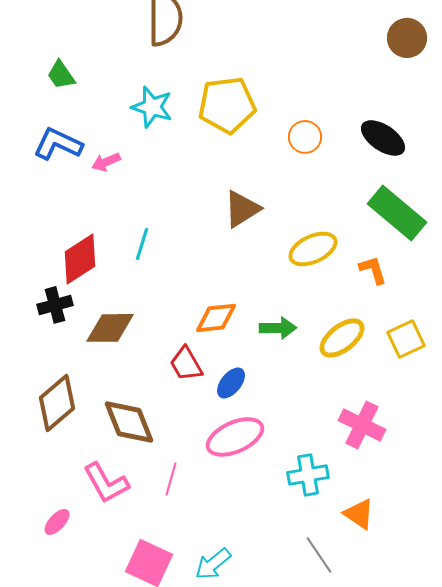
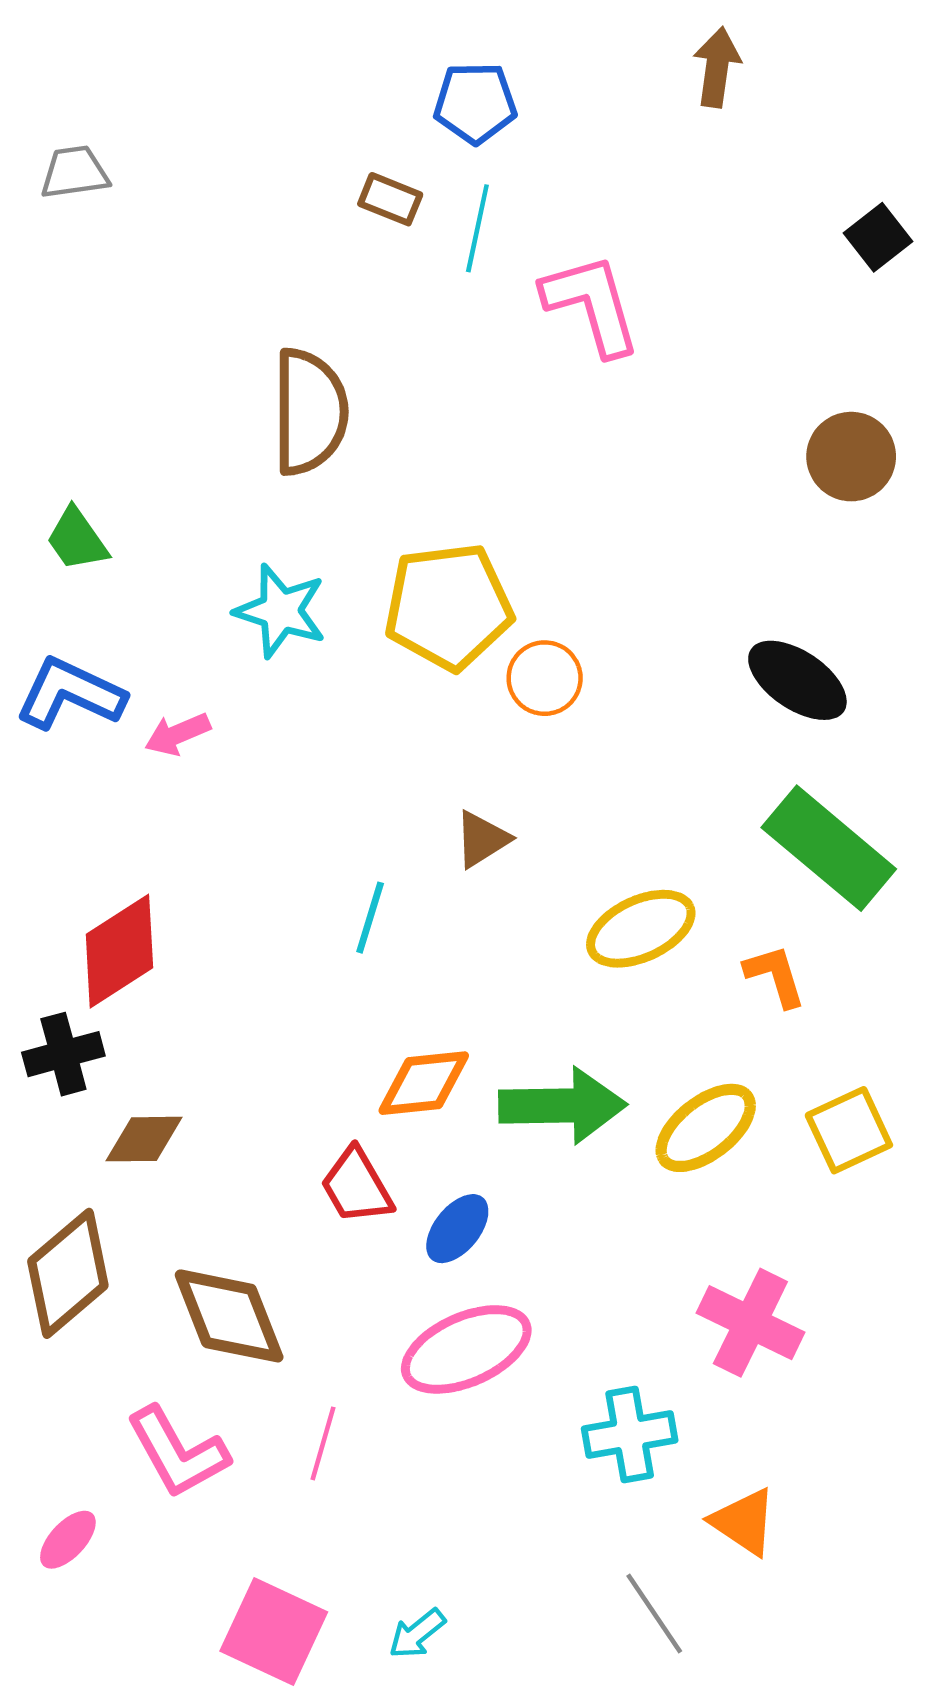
orange circle: (305, 137) -> (545, 678), moved
brown triangle: (242, 209) -> (482, 839), size x0.7
cyan line: (142, 244) -> (370, 918), moved
brown diamond: (110, 328) -> (144, 1139), moved, size x0.7
green arrow: (278, 328) -> (562, 1106), size x1.5
cyan arrow: (213, 564) -> (417, 1634), size x0.7

